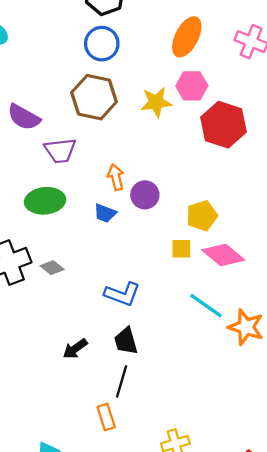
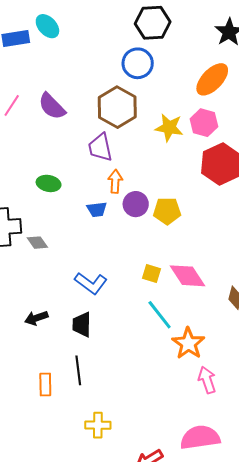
purple trapezoid: (60, 151) -> (100, 147), moved, turned 68
green ellipse: (45, 201) -> (49, 183), size x0.7
blue trapezoid: (105, 213) -> (97, 209), turned -45
yellow pentagon: (202, 216) -> (167, 211), moved
yellow square: (181, 249) -> (151, 273), moved
black line: (122, 381) -> (78, 370), moved, turned -40

